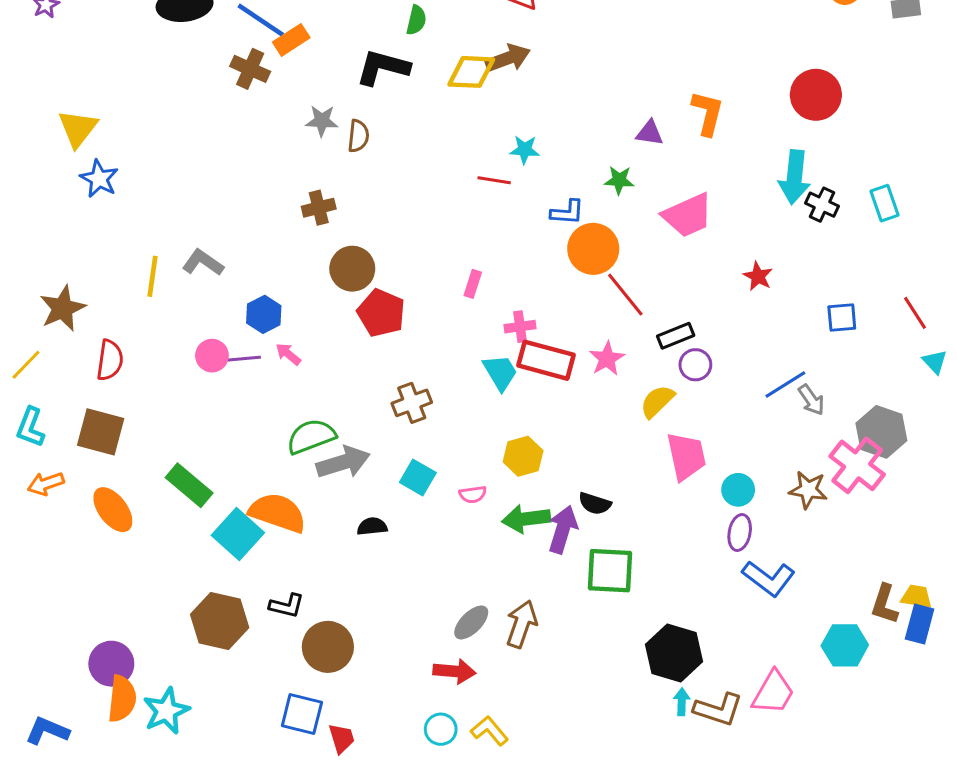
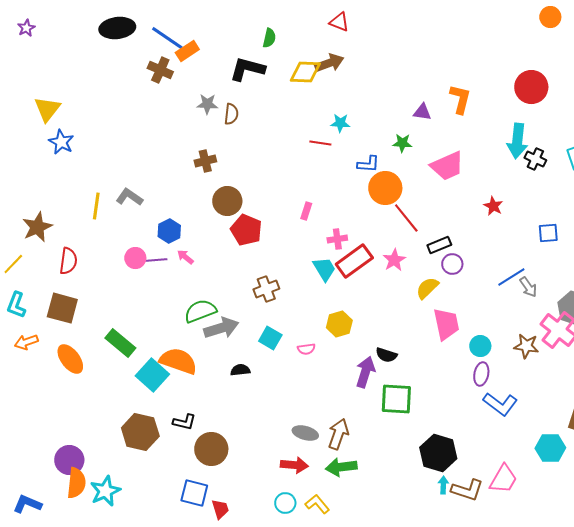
red rectangle: (546, 360) -> (354, 261), turned -51
green arrow: (526, 519) -> (341, 467), moved
gray ellipse: (471, 622) -> (305, 433), turned 60

